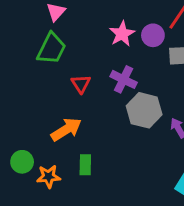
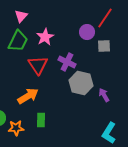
pink star: (122, 34) -> (45, 37), moved
red triangle: (81, 84) -> (38, 65), size x1.5

